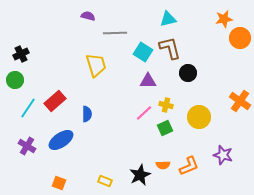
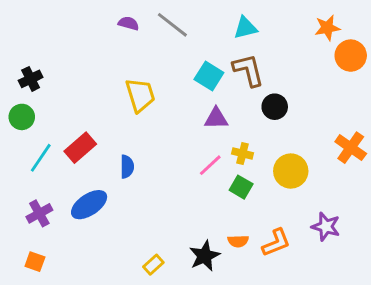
gray line: (115, 33) -> (172, 25), moved, turned 40
green square: (165, 128) -> (241, 187), turned -35
purple cross: (27, 146) -> (39, 213), turned 30
yellow rectangle: (105, 181) -> (153, 265), turned -64
orange square: (59, 183) -> (35, 262), moved

